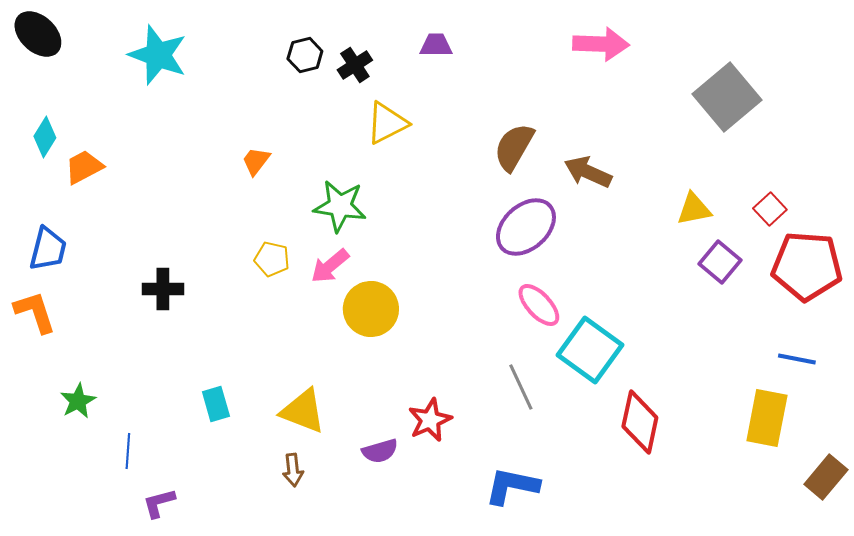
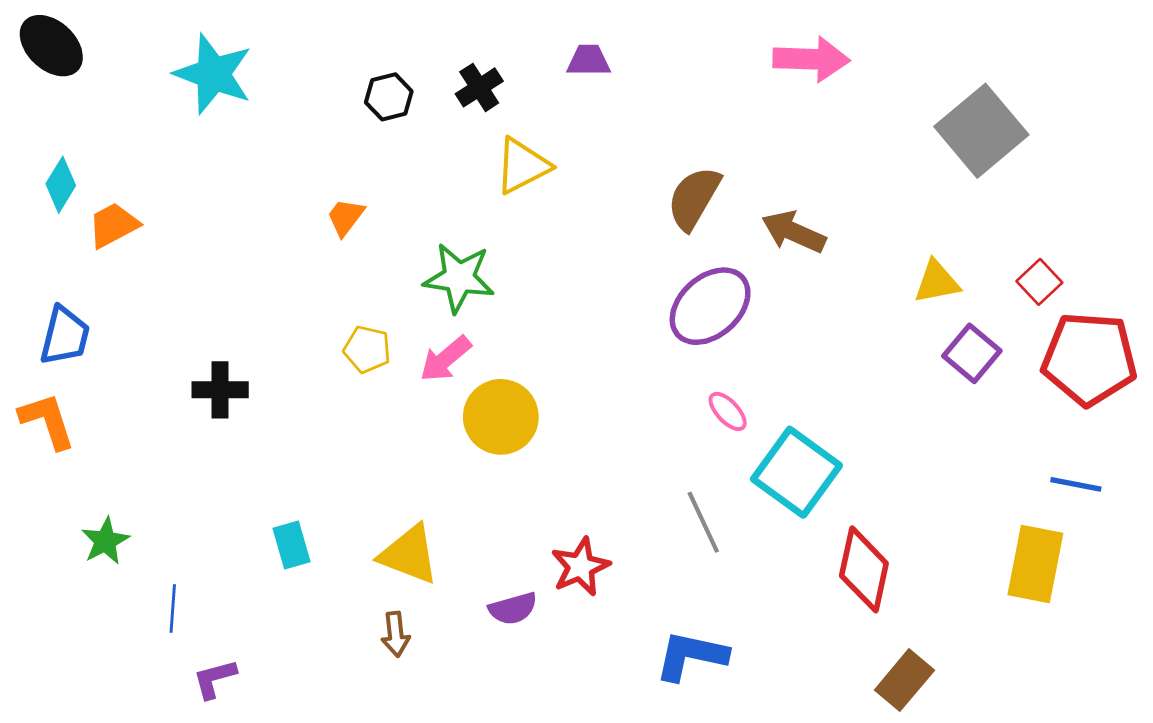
black hexagon: (305, 55) -> (389, 97), moved
pink ellipse: (539, 305) -> (728, 411), size x0.7
brown rectangle: (826, 477) -> (904, 680), moved

